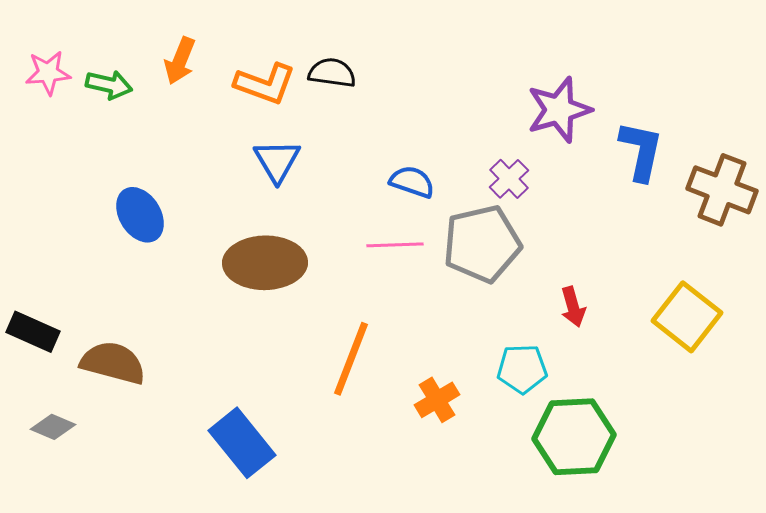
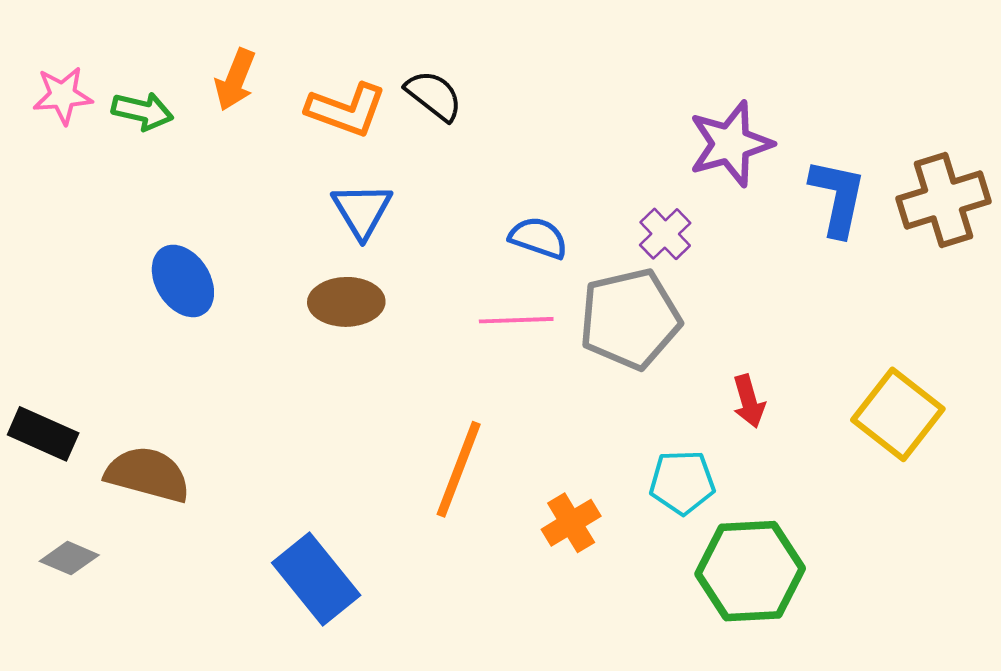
black semicircle: (332, 73) -> (434, 95), turned 30
brown cross: (722, 190) -> (944, 200), moved, turned -38
brown ellipse: (265, 263) -> (346, 302), moved, size x0.7

